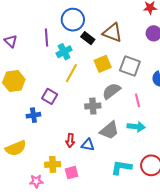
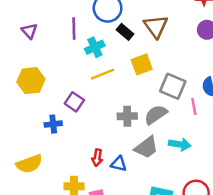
brown triangle: (112, 33) -> (156, 26), turned 30
gray square: (130, 66) -> (173, 86), moved
yellow line: (71, 73) -> (103, 74), turned 36
gray semicircle: (111, 91) -> (156, 115), moved
pink line: (137, 100) -> (194, 106), moved

